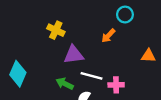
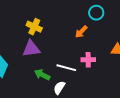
purple triangle: (74, 55) -> (31, 49), moved
pink cross: (116, 85) -> (88, 60), moved

